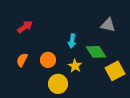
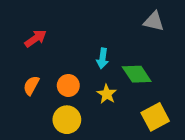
gray triangle: (108, 25) -> (154, 21), moved
yellow square: (115, 71) -> (155, 117), moved
yellow circle: (58, 84) -> (67, 120), moved

